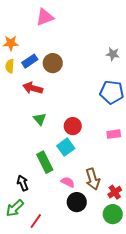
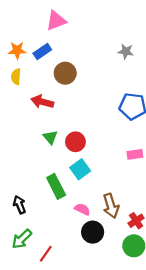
gray star: (113, 54) -> (126, 51), moved
blue rectangle: (30, 61) -> (42, 51), moved
red circle: (73, 126) -> (75, 142), moved
black arrow: (23, 183) -> (19, 205), moved

